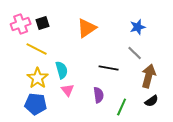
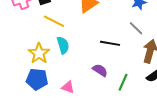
yellow line: (37, 49) -> (54, 21), moved
pink triangle: (68, 90) -> (68, 87), moved, turned -32
purple semicircle: (99, 95) -> (100, 70), turned -49

